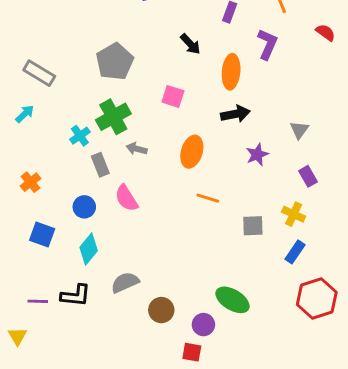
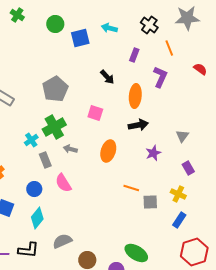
orange line: (208, 198) -> (131, 188), moved

